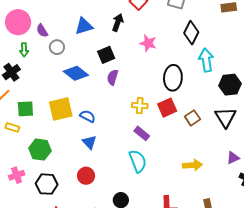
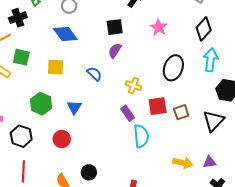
blue diamond: (76, 73) -> (65, 34), moved
red square: (167, 108) -> (158, 106), moved
yellow square: (61, 109) -> (56, 67), size x0.7
blue semicircle: (88, 116) -> (94, 74), moved
green hexagon: (40, 150) -> (41, 104), moved
cyan semicircle: (138, 161) -> (141, 136), moved
yellow arrow: (192, 165) -> (183, 163), moved

